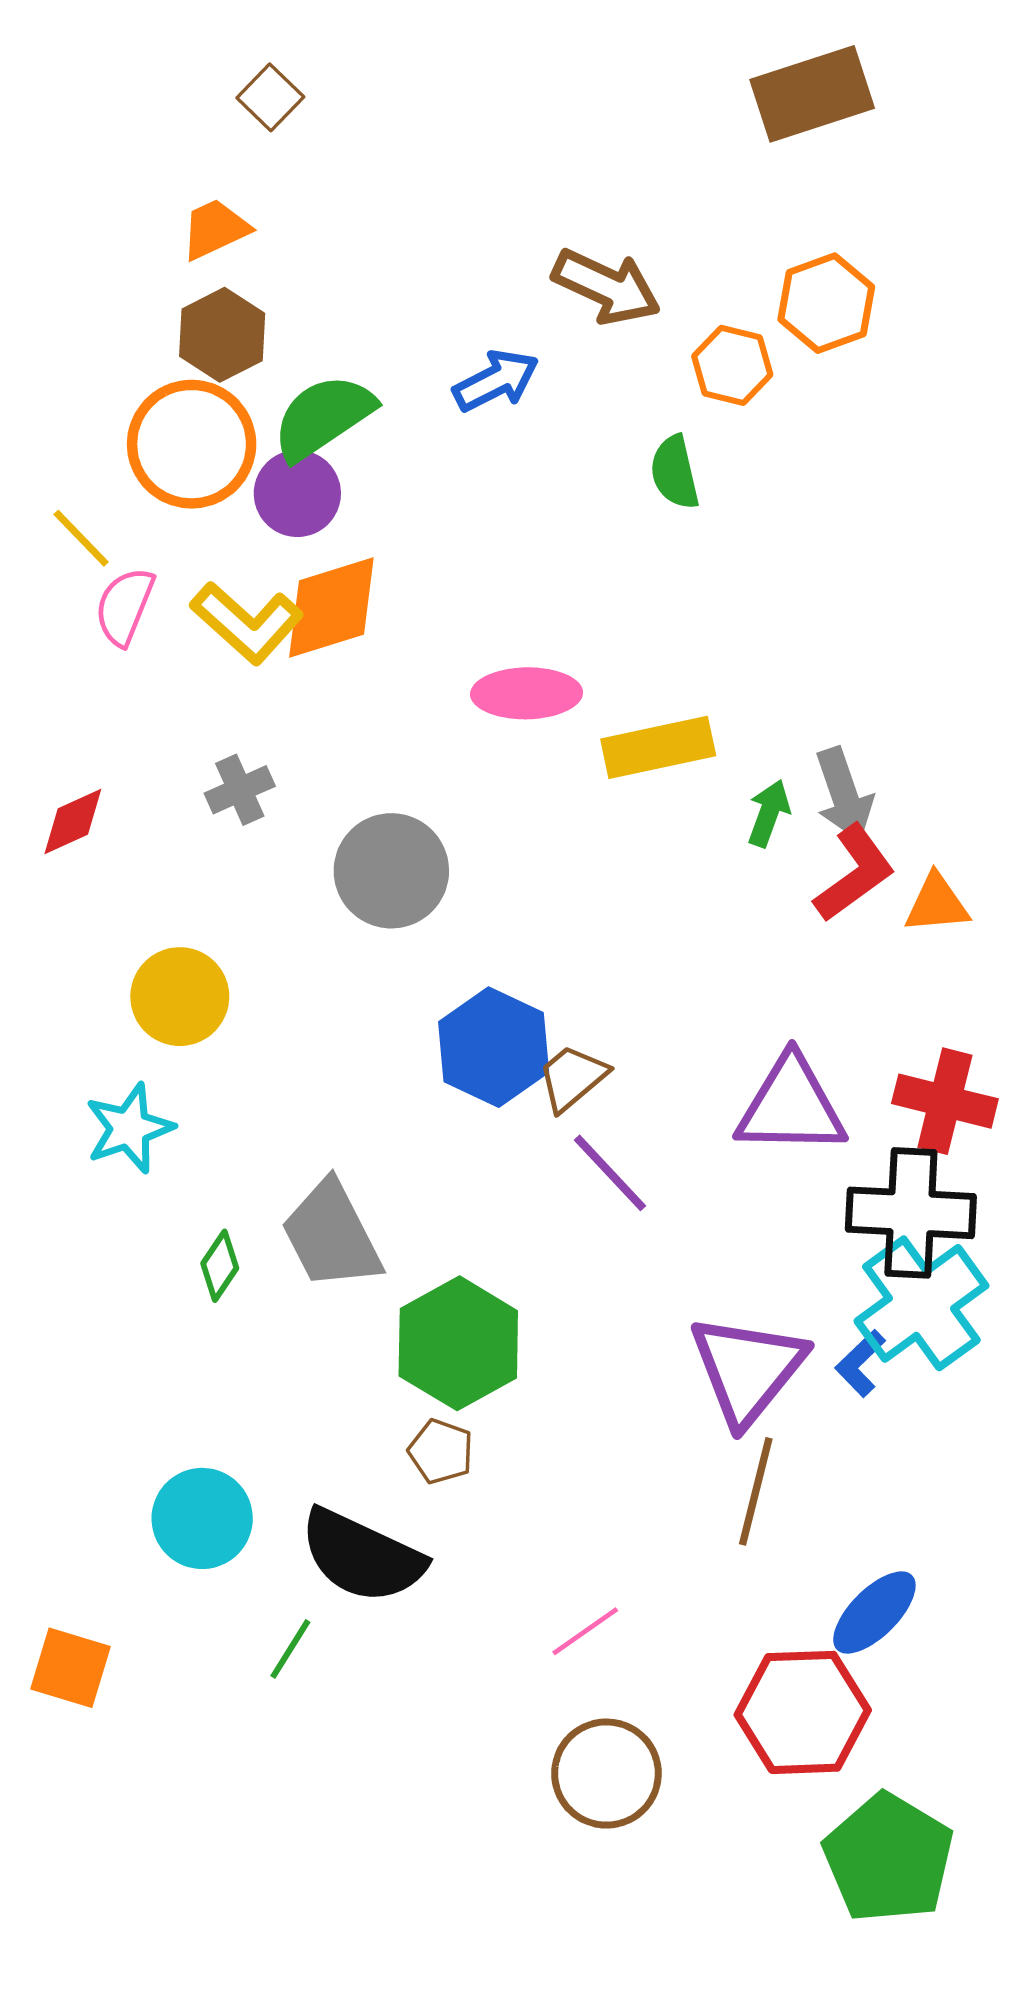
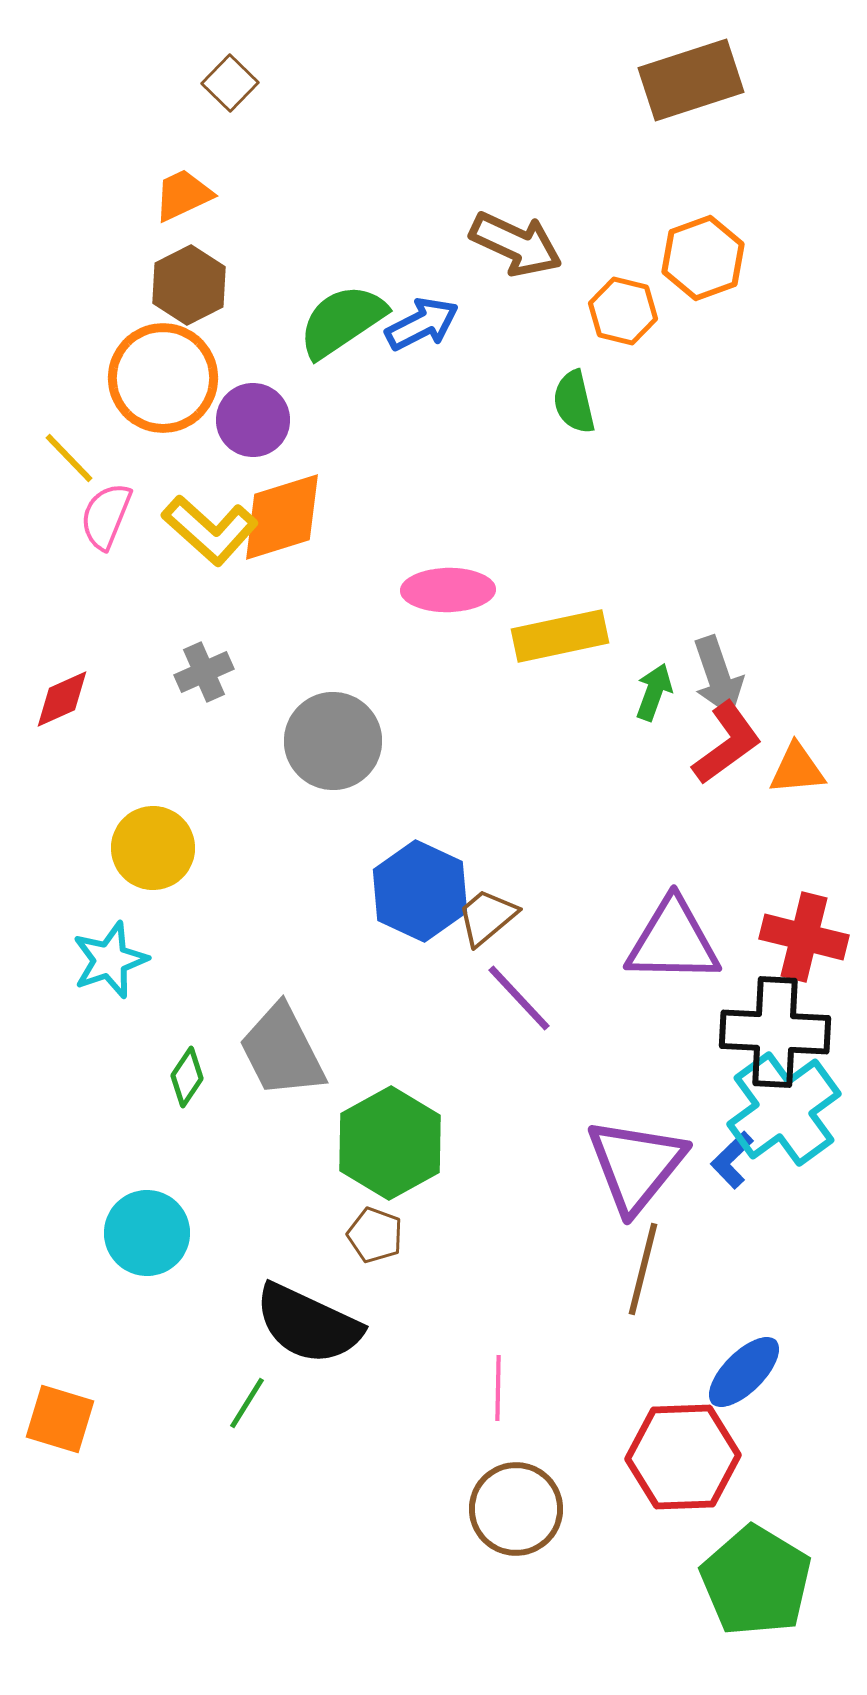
green semicircle: (323, 417) -> (342, 321), moved
cyan circle: (202, 1518) -> (147, 1233), moved
pink line: (585, 1631) -> (498, 1388), turned -54

